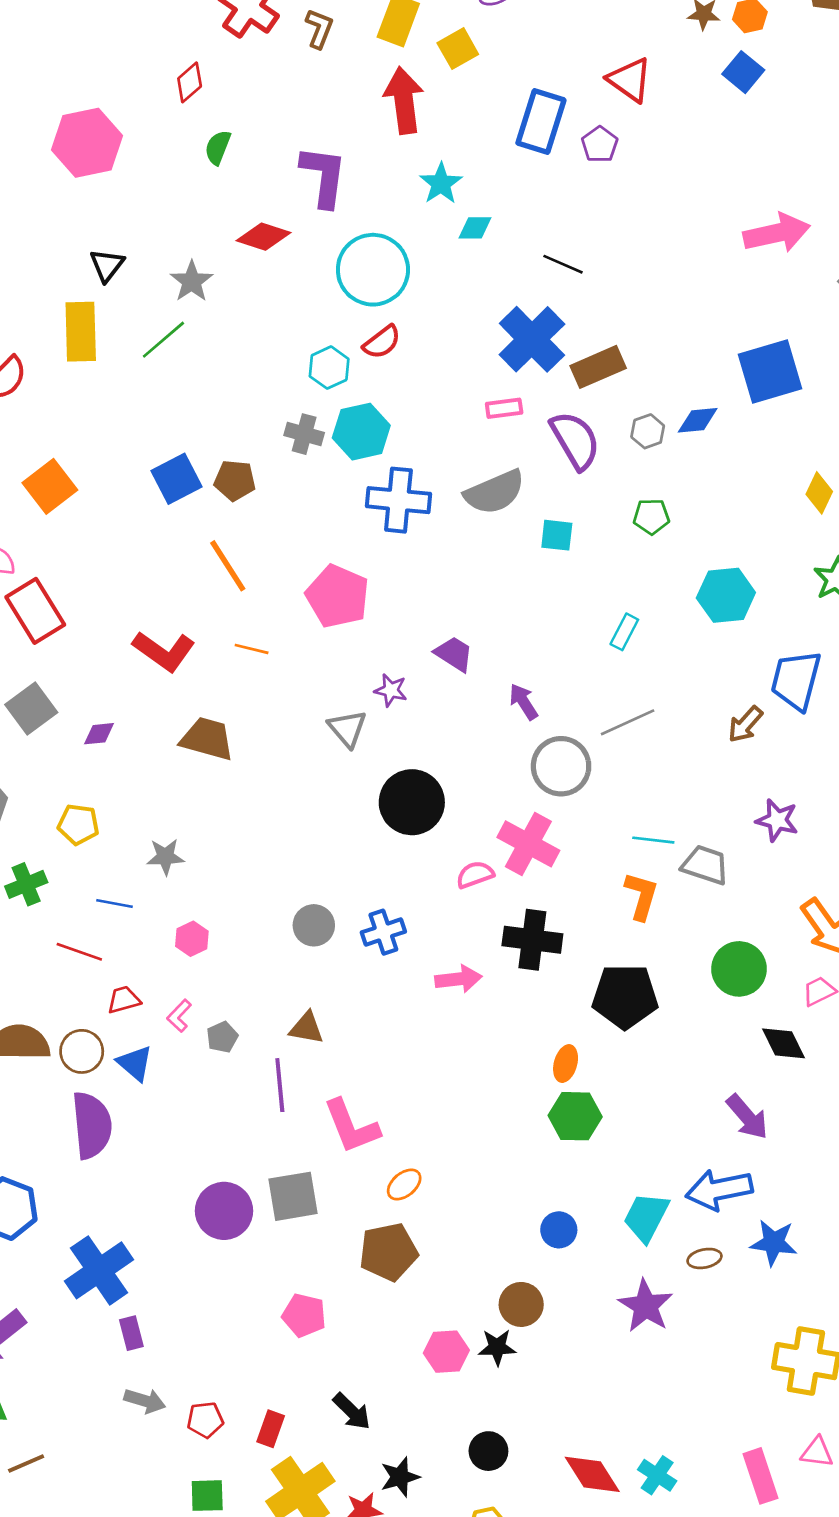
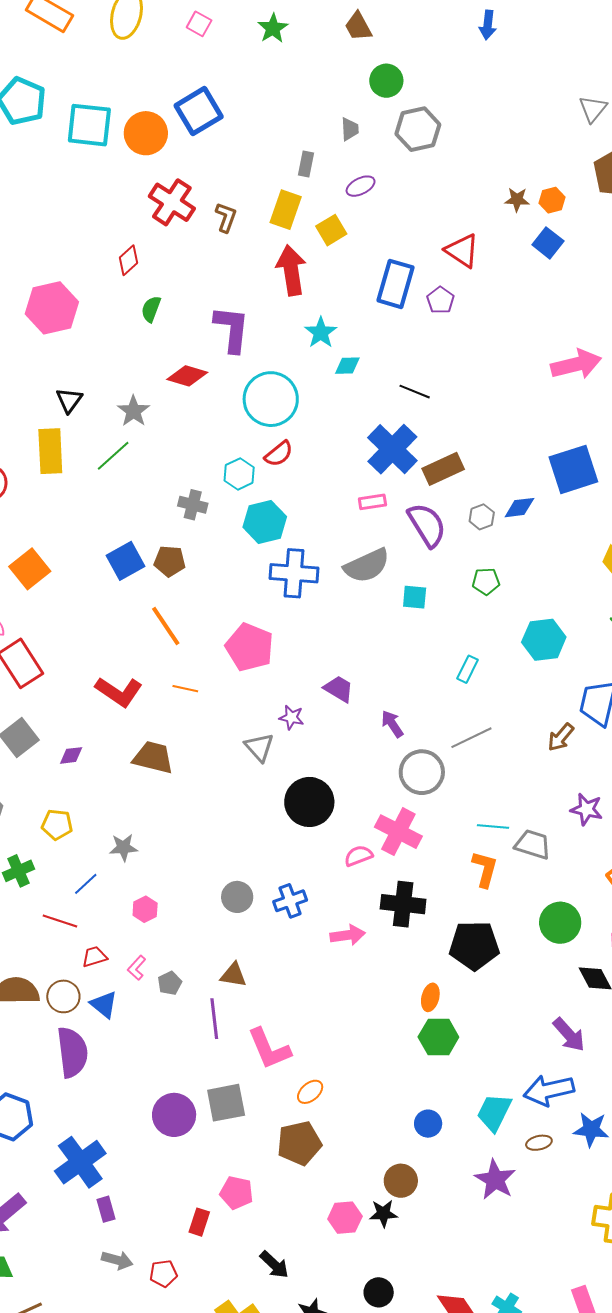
gray cross: (304, 434) -> (193, 505), moved
blue line: (114, 903) -> (86, 884), turned -52
red rectangle: (271, 1429) -> (199, 1222), moved

